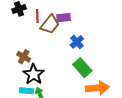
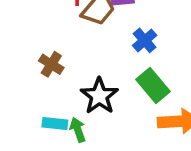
black star: (34, 74) -> (99, 96), moved

